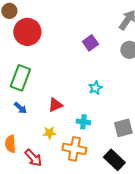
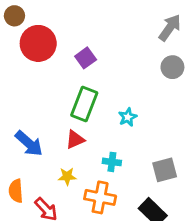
purple square: (90, 43) -> (86, 58), moved
green rectangle: (20, 78) -> (84, 104), moved
blue arrow: (20, 108) -> (29, 143), size x1.6

